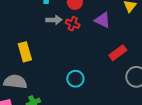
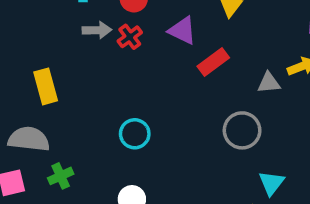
red cross: (73, 24) -> (130, 37), turned 32
red rectangle: (118, 53) -> (213, 62), moved

